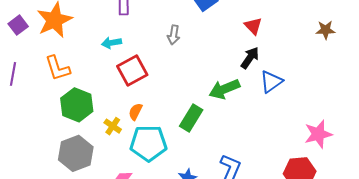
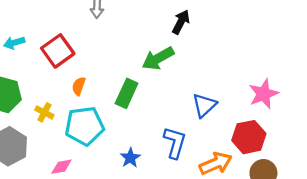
cyan arrow: (111, 43) -> (14, 43), moved
blue triangle: (271, 82) -> (204, 105), moved
orange semicircle: (135, 112) -> (79, 86), moved

